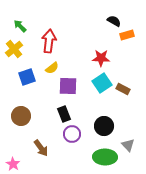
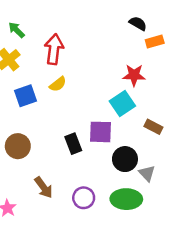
red star: (101, 58) -> (134, 75), moved
purple square: (68, 86) -> (100, 132), moved
brown rectangle: (123, 89) -> (153, 127), moved
purple circle: (72, 134) -> (84, 198), moved
gray triangle: (128, 145) -> (147, 173), moved

